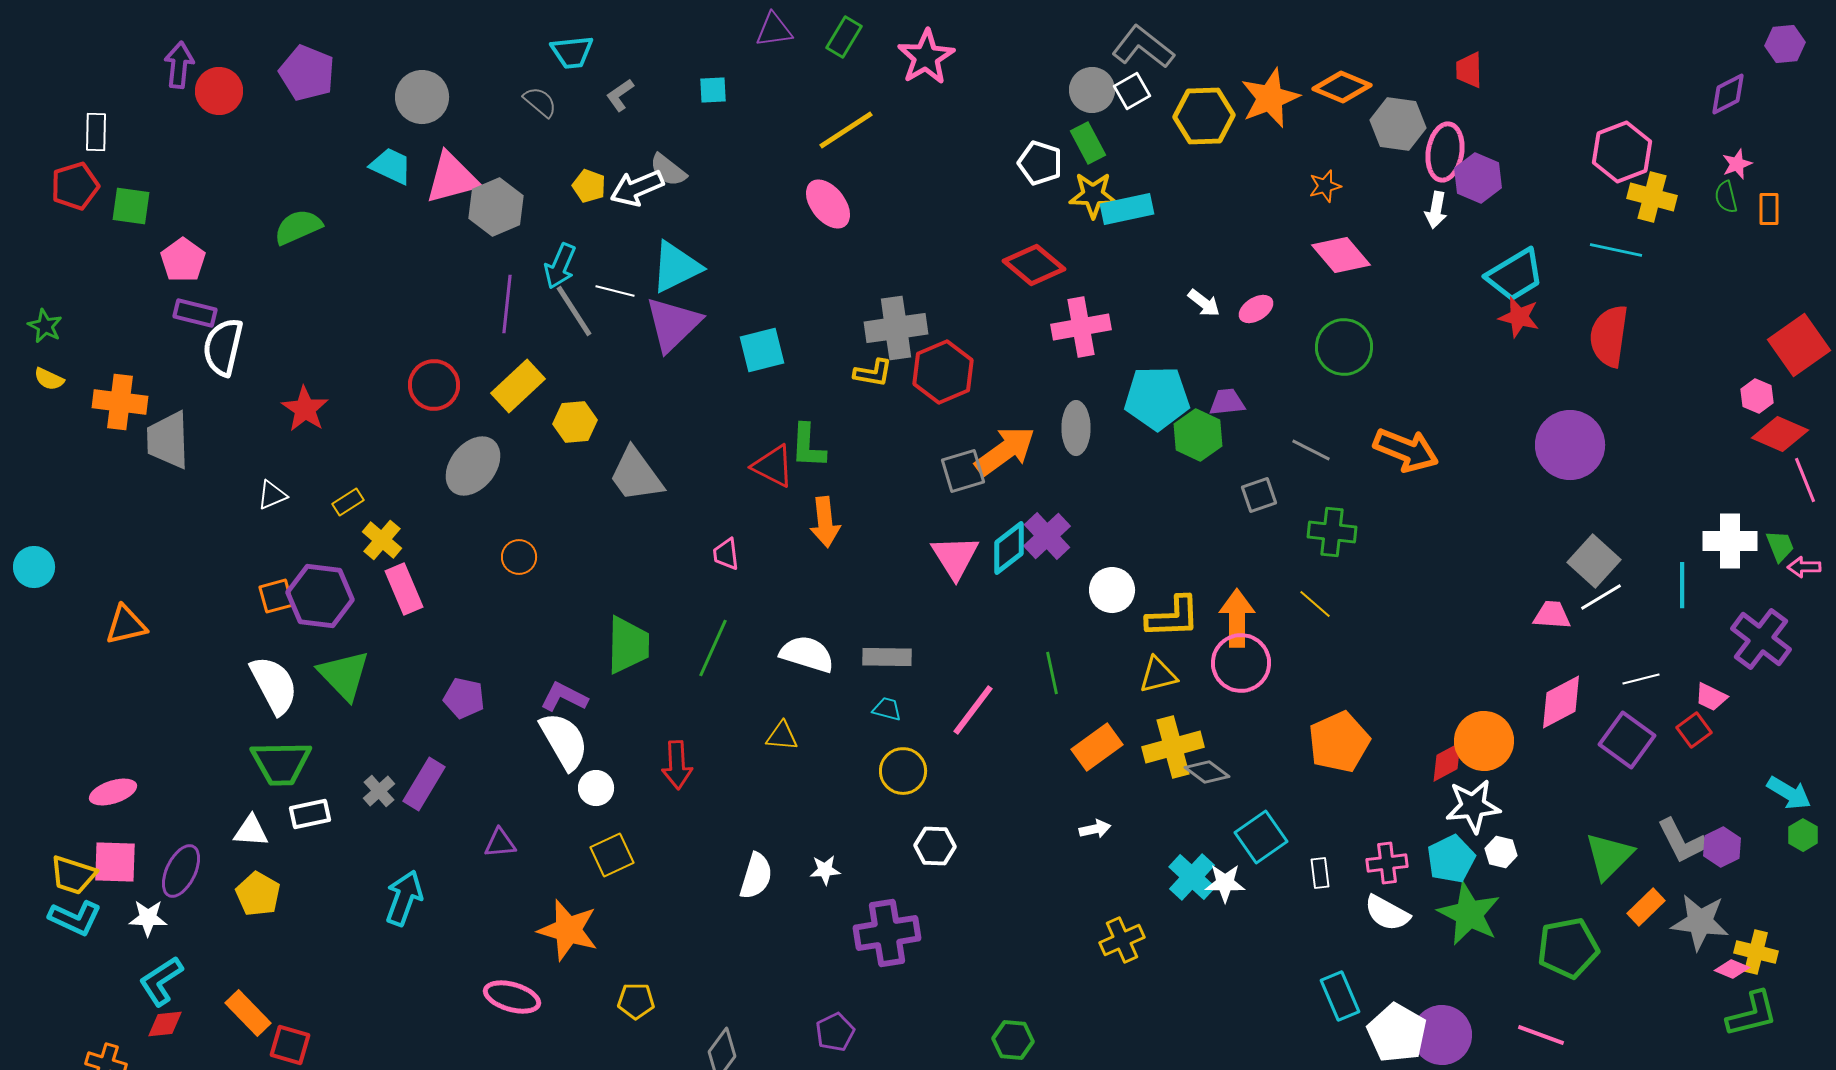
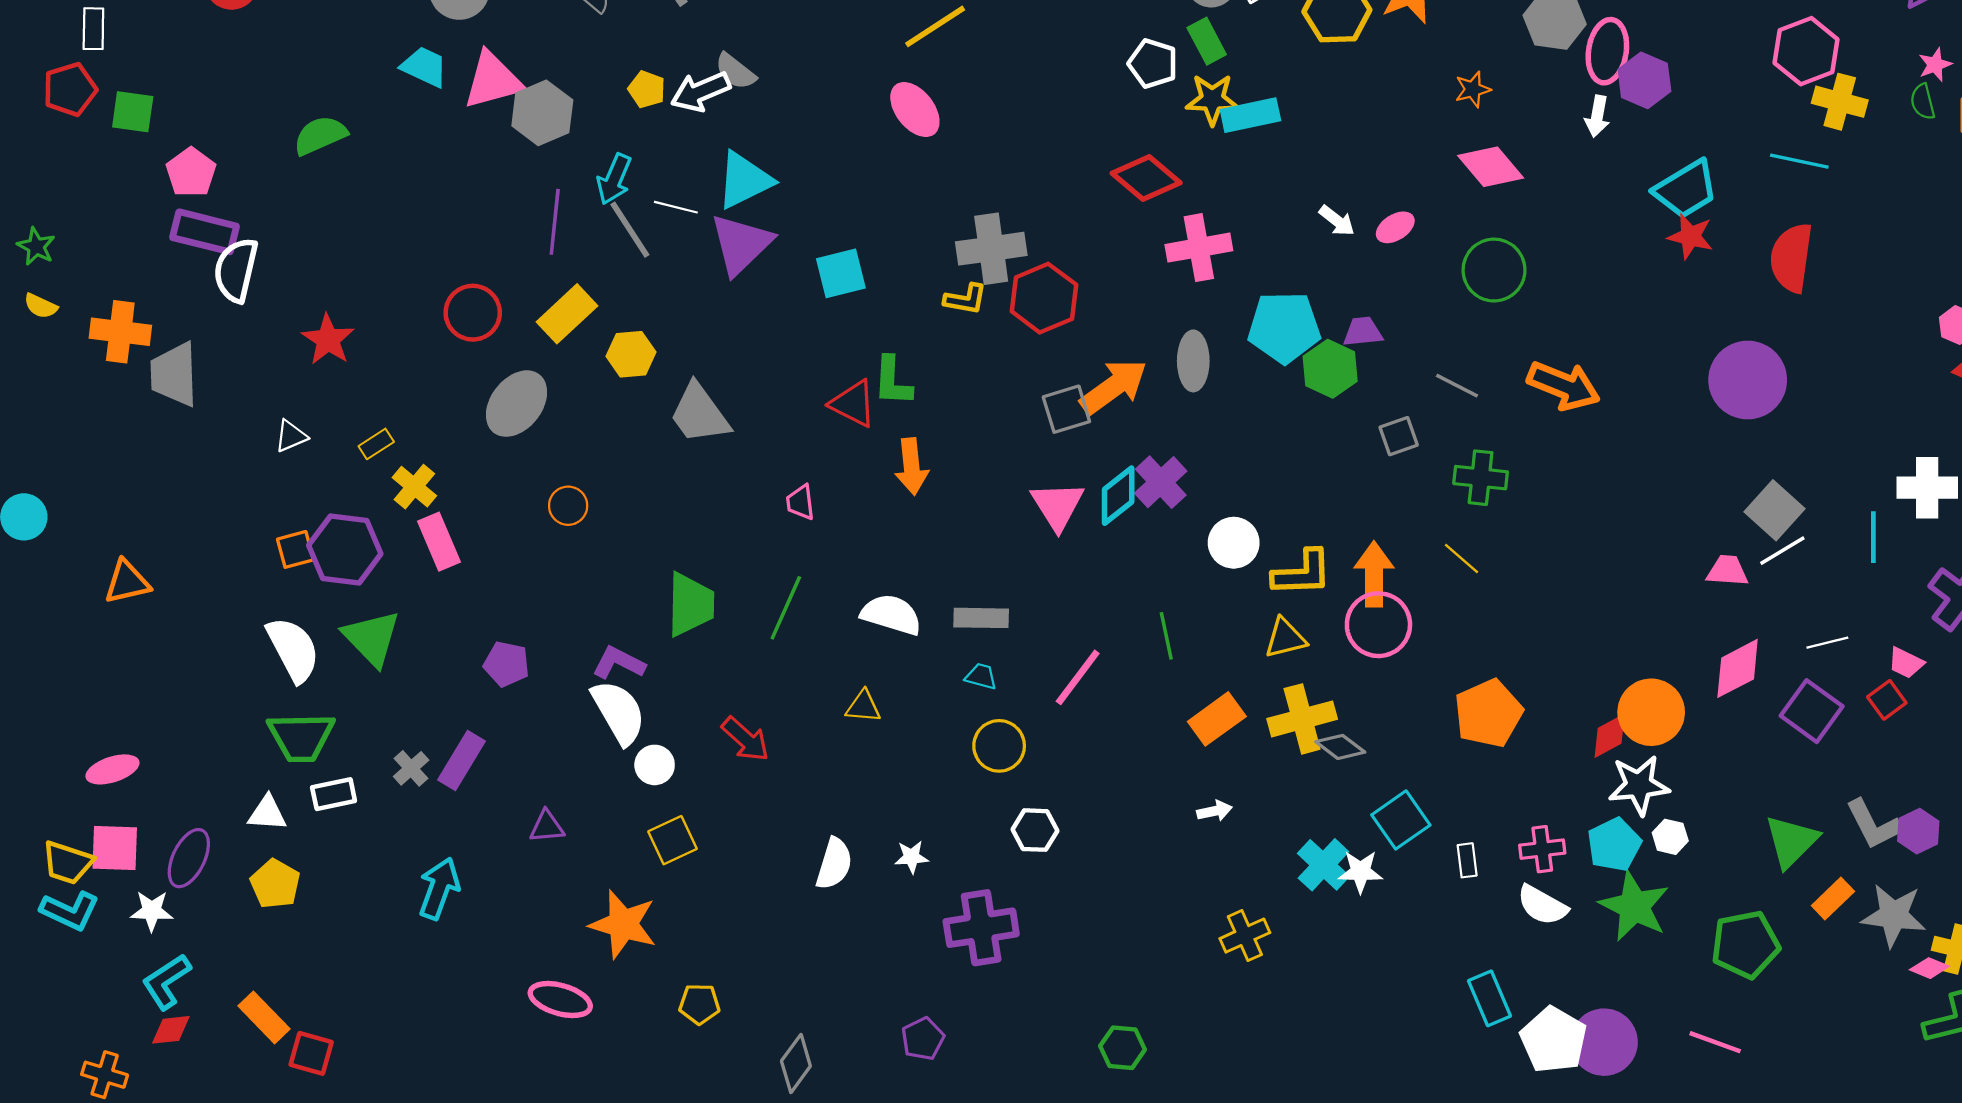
purple rectangle: (195, 313) -> (205, 232), size x1.4
red arrow: (677, 765) -> (745, 739), turned -45

